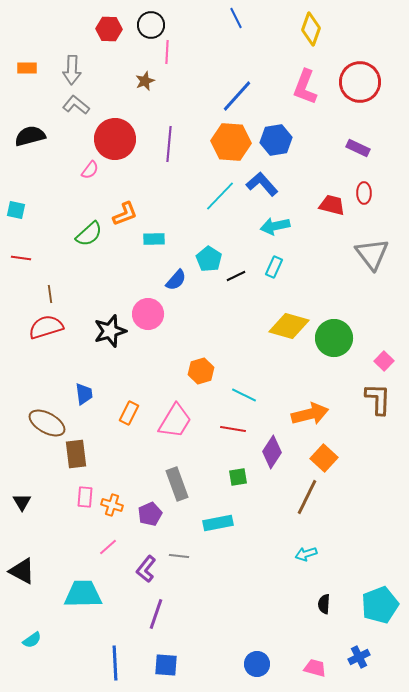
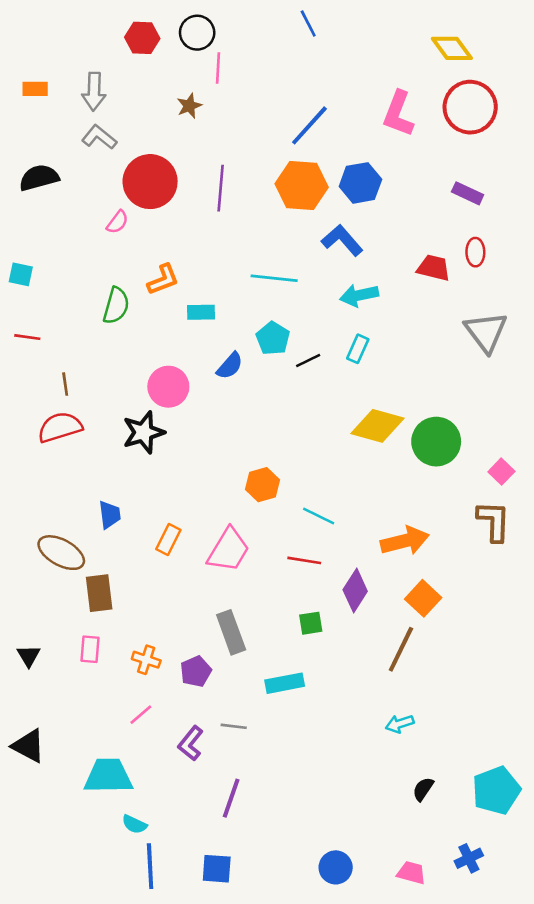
yellow diamond: (311, 29) -> (452, 48), moved, turned -56
cyan line: (220, 196) -> (274, 278), moved, turned 52
green semicircle: (89, 234) -> (116, 306), turned -32
pink circle: (148, 314) -> (168, 387), moved
pink rectangle: (85, 497) -> (90, 649), moved
black semicircle: (324, 604) -> (423, 789), turned 30
purple line: (156, 614) -> (231, 798), moved
cyan semicircle: (32, 640) -> (134, 824), moved, turned 60

